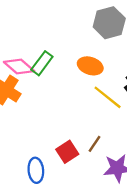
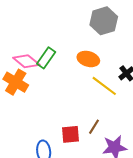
red square: (67, 152) -> (71, 134), turned 30

